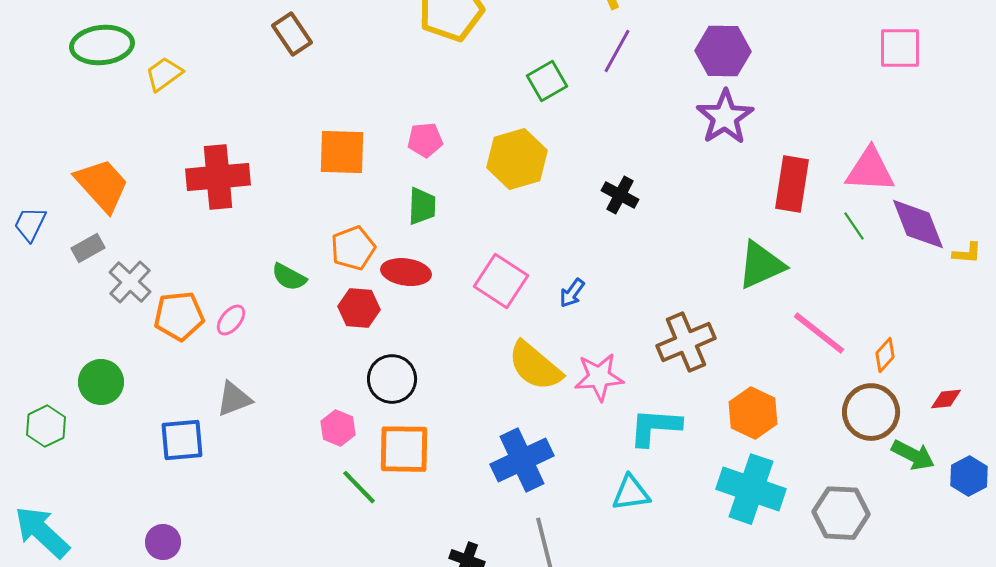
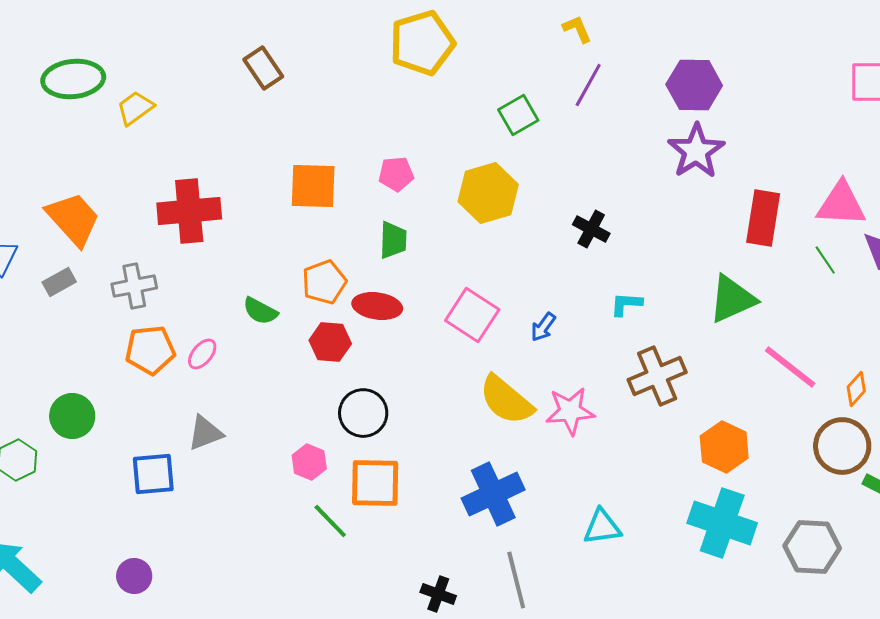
gray cross: (130, 282) -> (134, 286), moved, turned 36
cyan L-shape: (655, 427) -> (626, 304), moved, size x0.6

